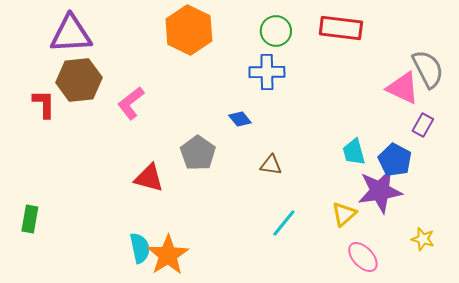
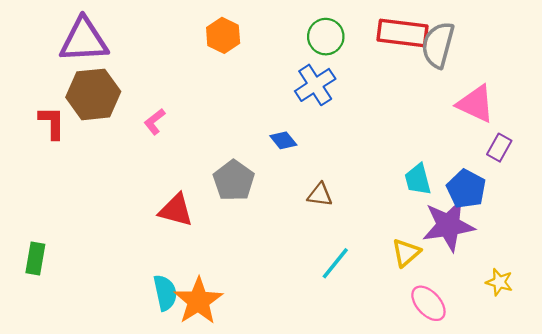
orange hexagon: (189, 30) -> (223, 35), size x0.6
gray semicircle: (428, 69) -> (438, 45), moved, turned -138
blue cross: (267, 72) -> (315, 85), turned -32
pink L-shape: (131, 103) -> (155, 122), size x0.7

